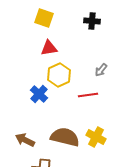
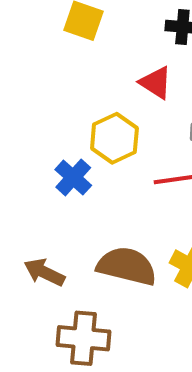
red triangle: (49, 48) -> (156, 83), moved, turned 42

